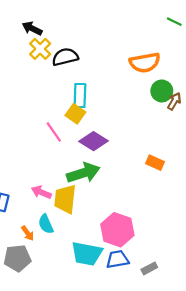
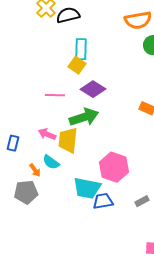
pink line: (54, 132) -> (55, 95), moved, turned -54
cyan semicircle: (46, 224) -> (51, 162), turned -30
blue trapezoid: (117, 259) -> (103, 201), moved

